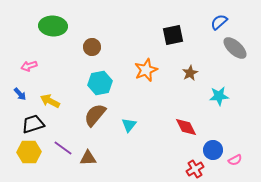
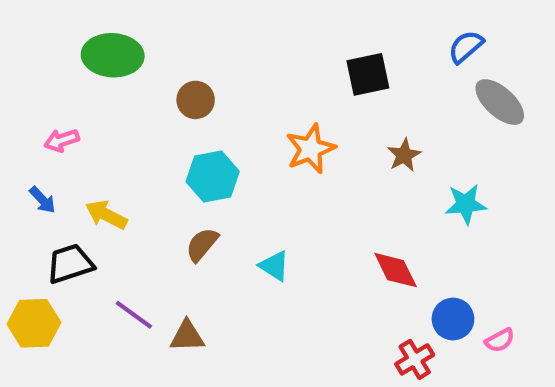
brown semicircle: (95, 115) -> (202, 245), size x0.7
cyan triangle: (129, 125) -> (274, 266), turned -35
yellow hexagon: (29, 152) -> (34, 323), moved

